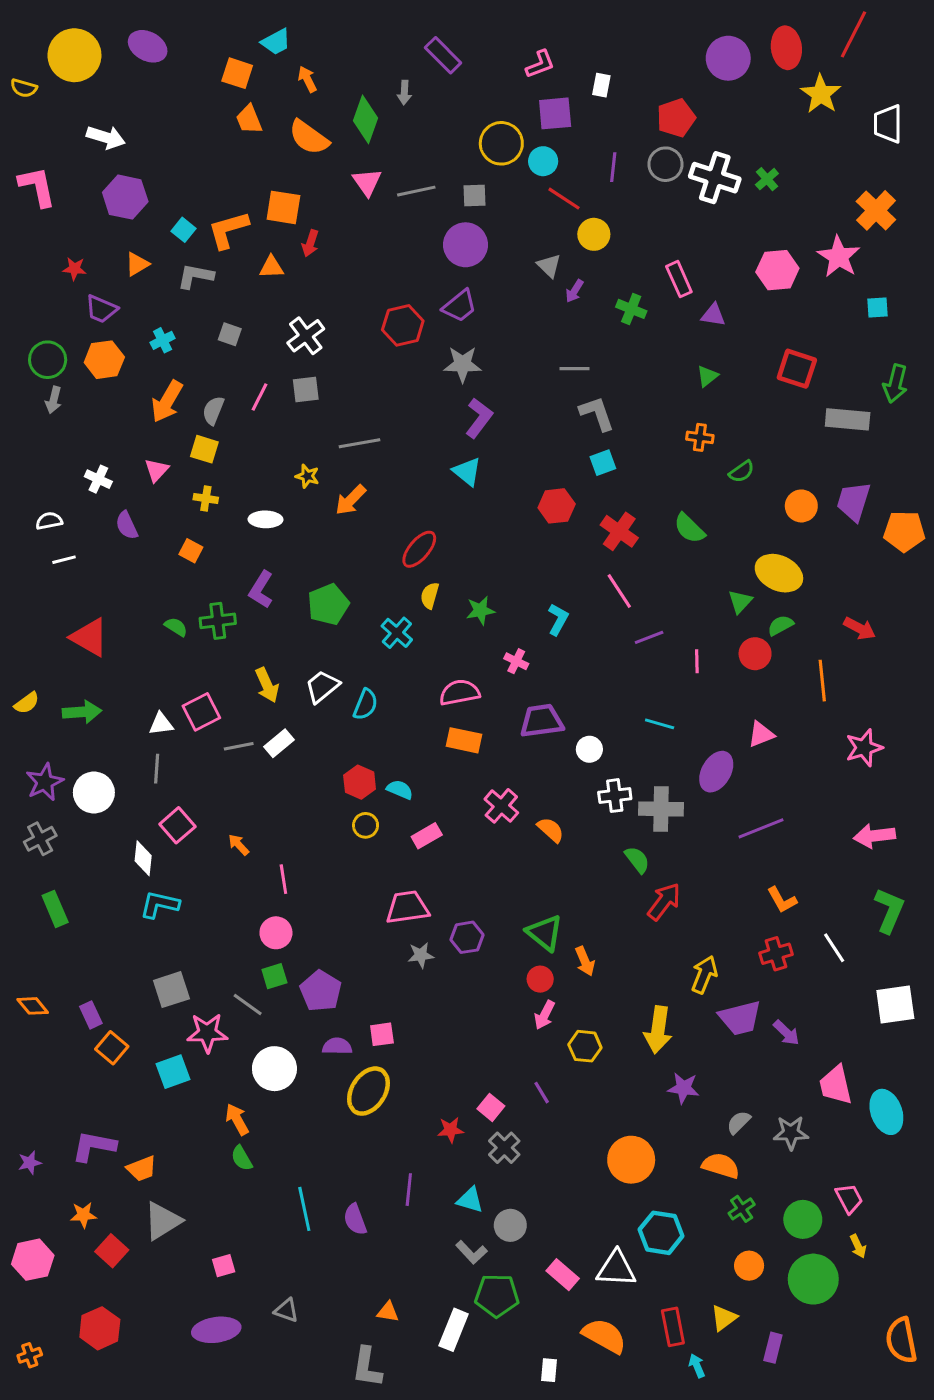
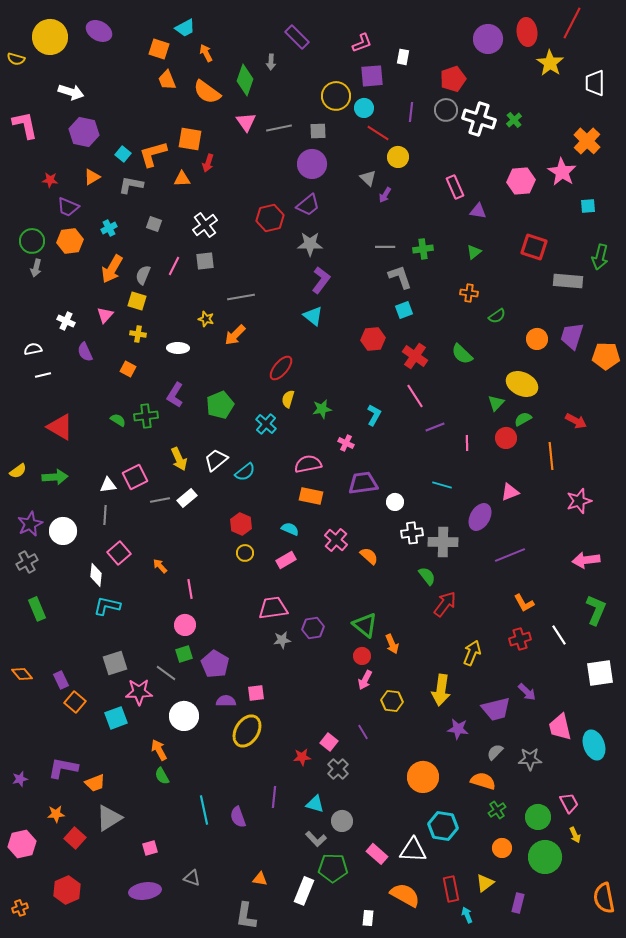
green cross: (631, 309) -> (423, 249), moved, turned -30
cyan semicircle: (366, 704) -> (245, 472), turned 30
cyan semicircle: (400, 790) -> (290, 529), moved
purple trapezoid: (740, 1018) -> (496, 709), moved

